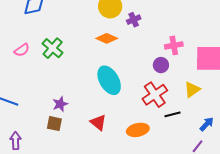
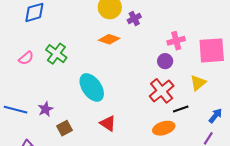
cyan ellipse: (109, 80) -> (92, 87), moved
purple star: (60, 104) -> (46, 109), moved
brown square: (54, 124) -> (65, 128), turned -35
orange ellipse: (138, 130) -> (164, 128), moved

